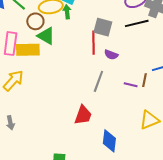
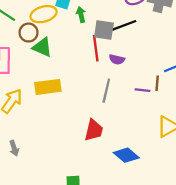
green arrow: (67, 12) -> (81, 15), moved
black line: (137, 23) -> (124, 26), moved
yellow rectangle: (28, 50) -> (48, 87), moved
blue diamond: (109, 141) -> (126, 155), turned -50

